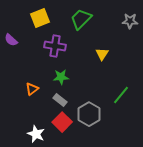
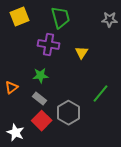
green trapezoid: (81, 19) -> (60, 18), turned 120
purple cross: (55, 46) -> (48, 44), moved

